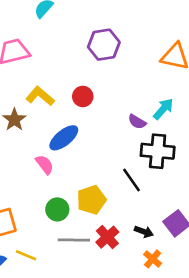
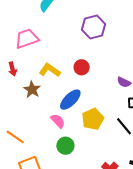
yellow pentagon: (91, 200) -> (93, 119), moved
green circle: (57, 209) -> (65, 146), moved

